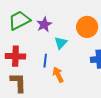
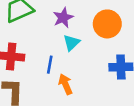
purple star: (44, 24) -> (63, 18), moved

